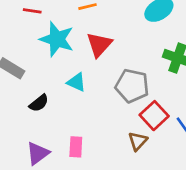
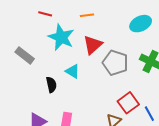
gray pentagon: (132, 86) -> (115, 63), moved
black semicircle: (39, 103) -> (51, 85), moved, turned -70

